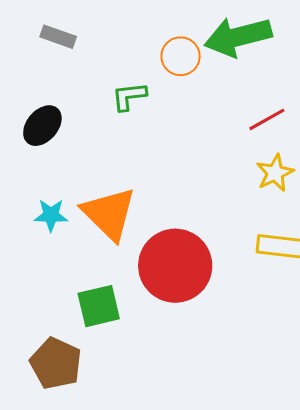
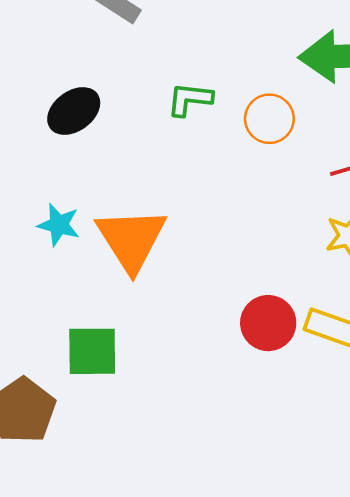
orange circle: (181, 56) -> (269, 119), moved
red circle: (175, 266) -> (268, 323), moved, size x0.6

